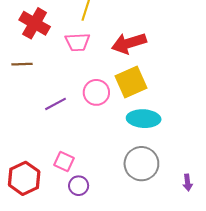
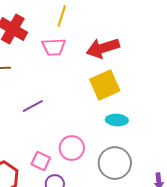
pink circle: (96, 92) -> (72, 148), moved
cyan ellipse: (144, 119) -> (117, 120), size x0.7

